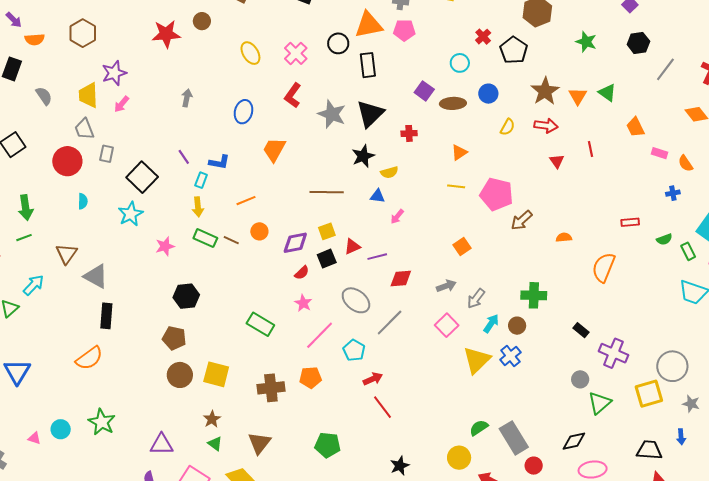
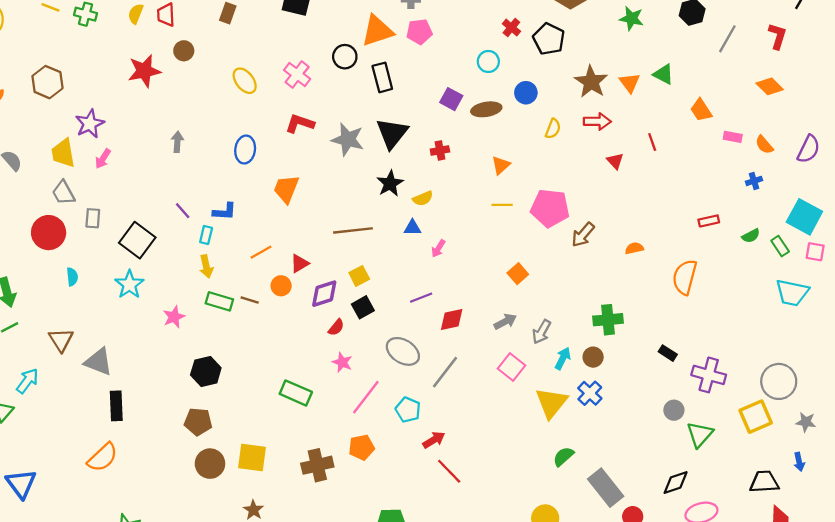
red L-shape: (293, 95) -> (300, 123), turned 80
red triangle: (352, 247) -> (300, 263), moved
green semicircle: (479, 428) -> (563, 456), moved

